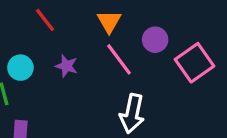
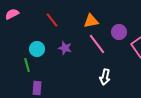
orange triangle: (109, 22) -> (91, 21), turned 49
white arrow: (132, 114) -> (105, 77), size x0.7

